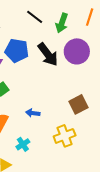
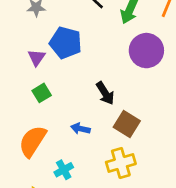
black arrow: (48, 54) -> (105, 93), moved, size x0.7
brown square: (79, 104) -> (127, 124), moved, turned -36

